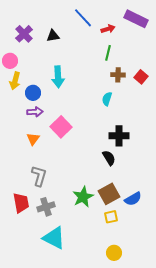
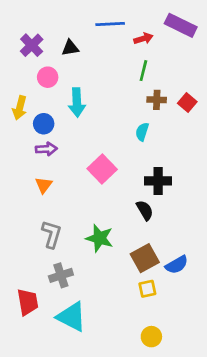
blue line: (83, 18) -> (110, 24), turned -50
pink circle: (10, 61) -> (48, 77), moved
pink square: (61, 127) -> (102, 169), moved
green star: (83, 197) -> (100, 238), moved, turned -30
red trapezoid: (21, 203) -> (28, 302), moved

